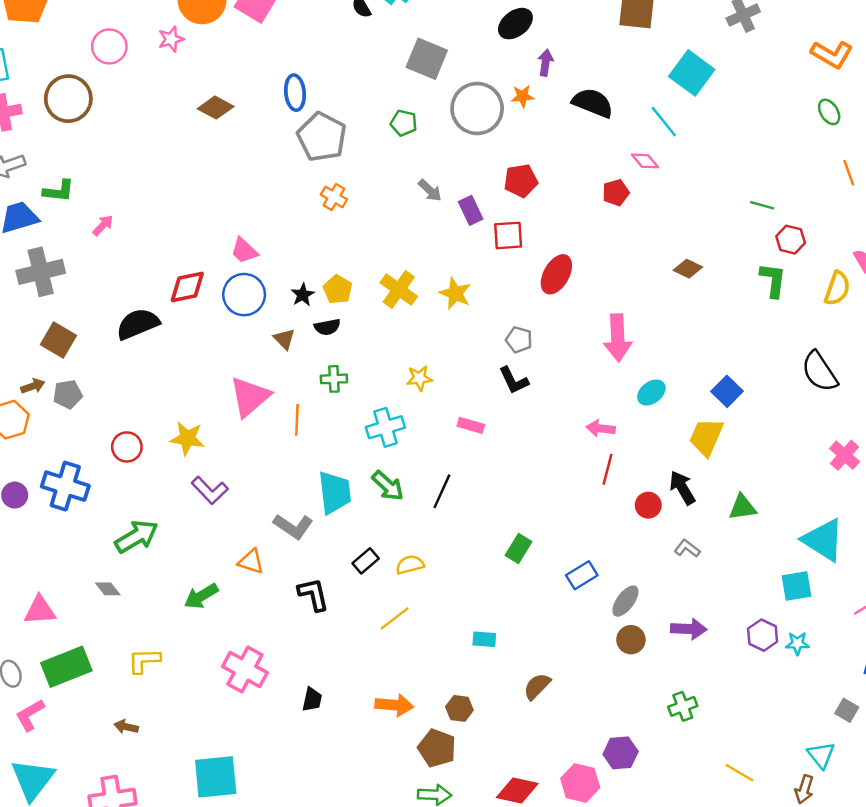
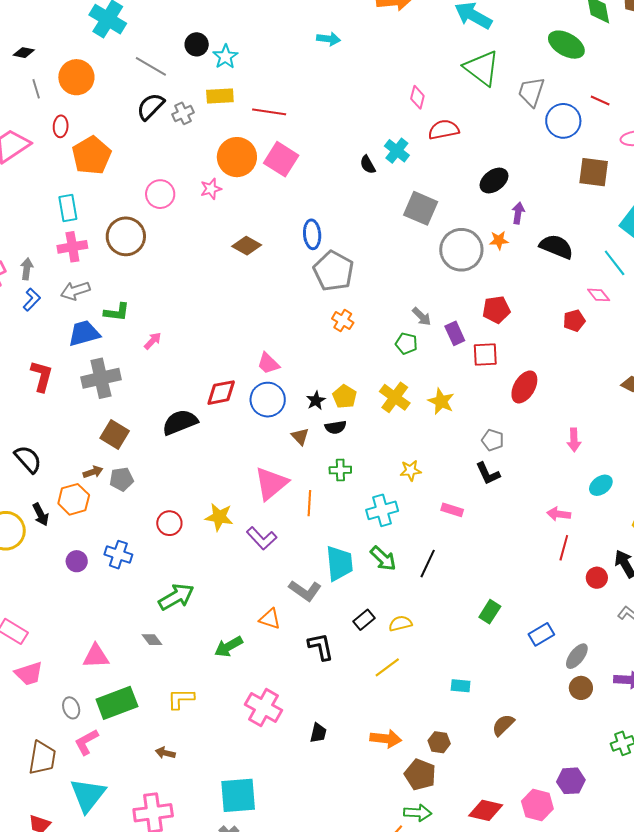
green pentagon: (404, 123) -> (406, 343), moved
pink arrow: (618, 338) -> (574, 440), size x0.6
blue cross: (65, 486) -> (118, 555), size x0.7
purple L-shape: (210, 490) -> (262, 538), moved

